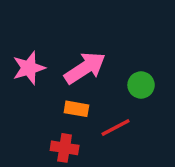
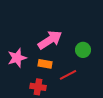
pink star: (29, 68) -> (17, 58), moved

